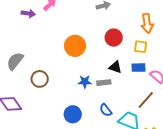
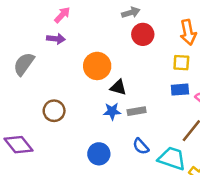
purple arrow: (28, 14) -> (56, 39), moved
red circle: (114, 38) -> (143, 34), moved
gray semicircle: (15, 61) -> (24, 64), moved
black triangle: (115, 67) -> (118, 87), moved

